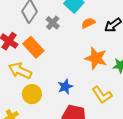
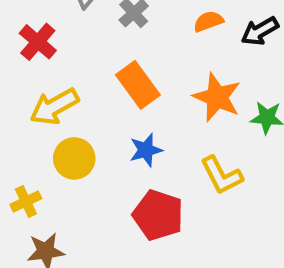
orange rectangle: (33, 47) -> (138, 85), moved
yellow arrow: (20, 71) -> (54, 107), turned -60

